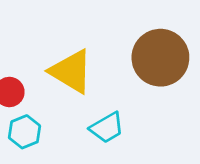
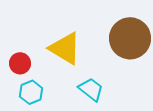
cyan trapezoid: (107, 128) -> (91, 89), turned -112

